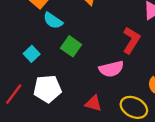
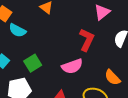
green square: (71, 46) -> (33, 63), moved, turned 30

